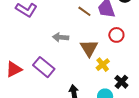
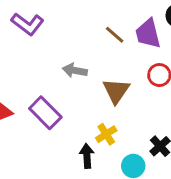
yellow cross: (103, 65) -> (106, 134), moved

